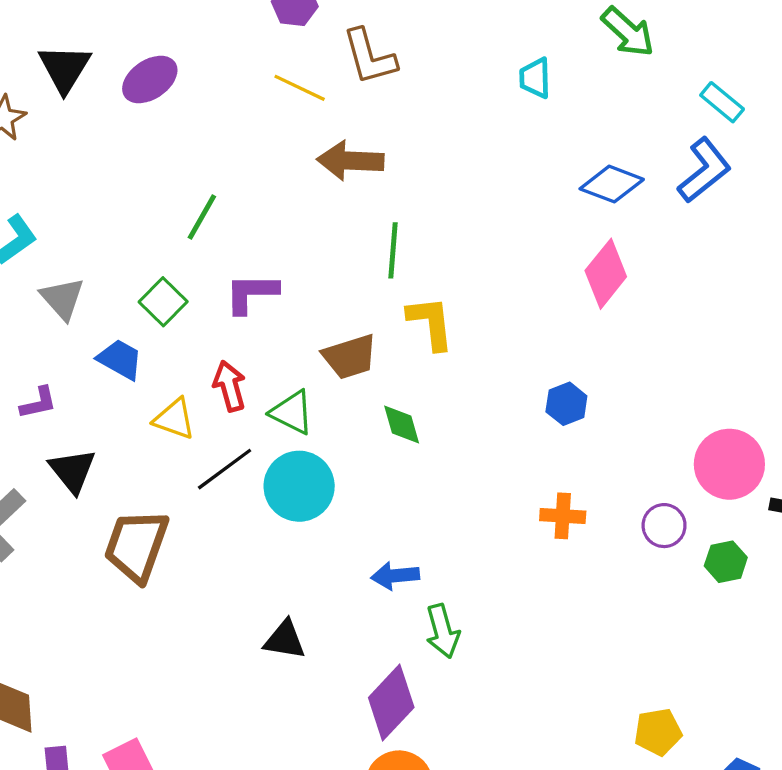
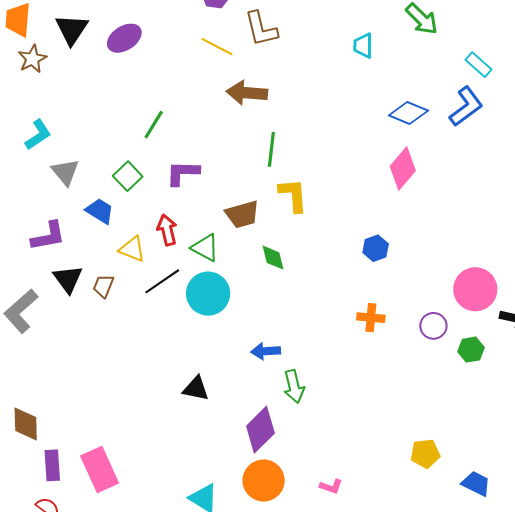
purple L-shape: (38, 403) -> (48, 236), size x1.5
brown trapezoid: (136, 546) -> (103, 286), moved, size x0.5

